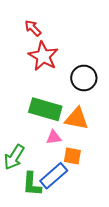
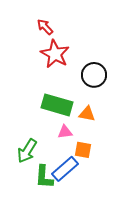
orange triangle: (77, 119) -> (87, 114), size x0.7

